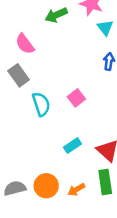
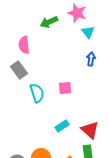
pink semicircle: (25, 44) -> (24, 45), turned 30
pink square: (76, 98) -> (65, 88), turned 32

